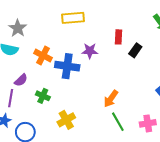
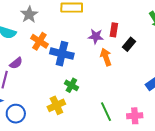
gray star: (18, 28) -> (29, 14), moved
purple star: (90, 51) -> (96, 36), moved
green cross: (43, 96) -> (71, 85), moved
orange arrow: (111, 99) -> (106, 57), moved, turned 120

